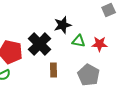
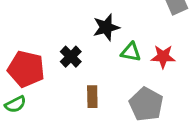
black cross: (40, 44) -> (71, 57), size x0.6

